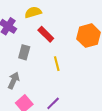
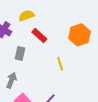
yellow line: (57, 64) -> (60, 64), moved

